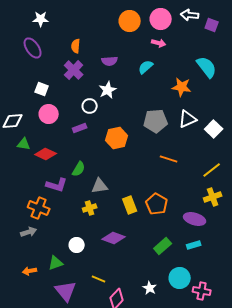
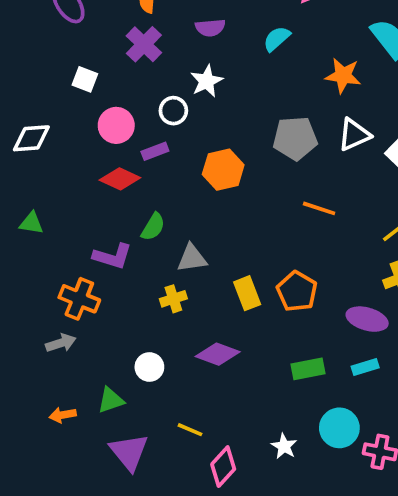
pink circle: (49, 114) -> (116, 125), moved
green triangle: (24, 144) -> (31, 223), moved
red diamond: (46, 154) -> (120, 179), moved
green rectangle: (163, 246) -> (308, 369), turned 30

